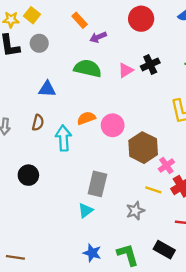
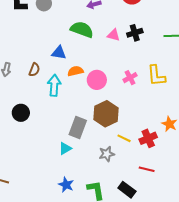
pink triangle: (126, 70) -> (114, 35), turned 40
blue triangle: (47, 89) -> (59, 53), moved
brown hexagon: (143, 148) -> (106, 114), moved
pink cross: (166, 166) -> (130, 78), moved

